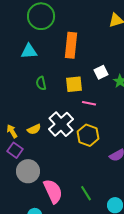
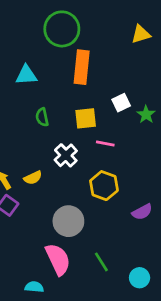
green circle: (41, 16) -> (62, 29), moved
white cross: (61, 124) -> (66, 155), moved, size x0.7
gray circle: (28, 171) -> (68, 221), moved

